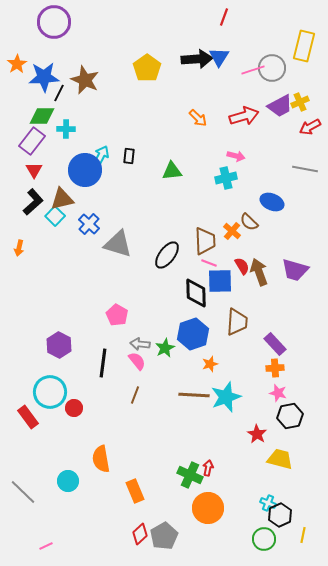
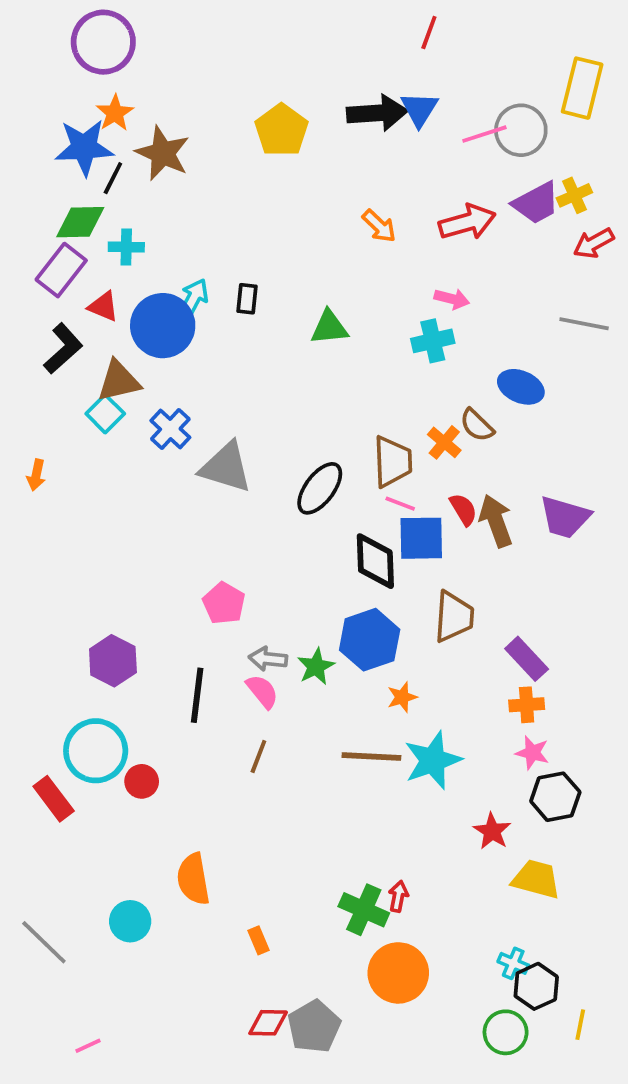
orange star: (17, 64) -> (115, 113), moved
red triangle: (34, 170) -> (103, 306), moved, turned -36
black L-shape: (33, 202) -> (63, 349), moved
orange rectangle: (135, 491) -> (258, 940), size x0.6
red diamond: (140, 534) -> (268, 1023), turned 45

